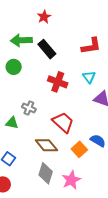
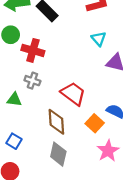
red cross: (58, 82) -> (33, 50), moved
brown diamond: (46, 145) -> (56, 122), turned 40
pink star: (71, 180) -> (108, 151), moved

